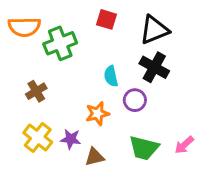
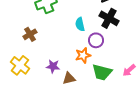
orange star: (98, 114) -> (83, 55), moved
yellow cross: (38, 137) -> (20, 65), moved

